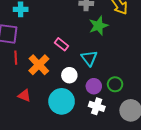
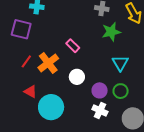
red line: (16, 58) -> (26, 61), moved, turned 32
cyan triangle: (89, 58) -> (120, 63), moved
cyan circle: (62, 101) -> (51, 107), moved

